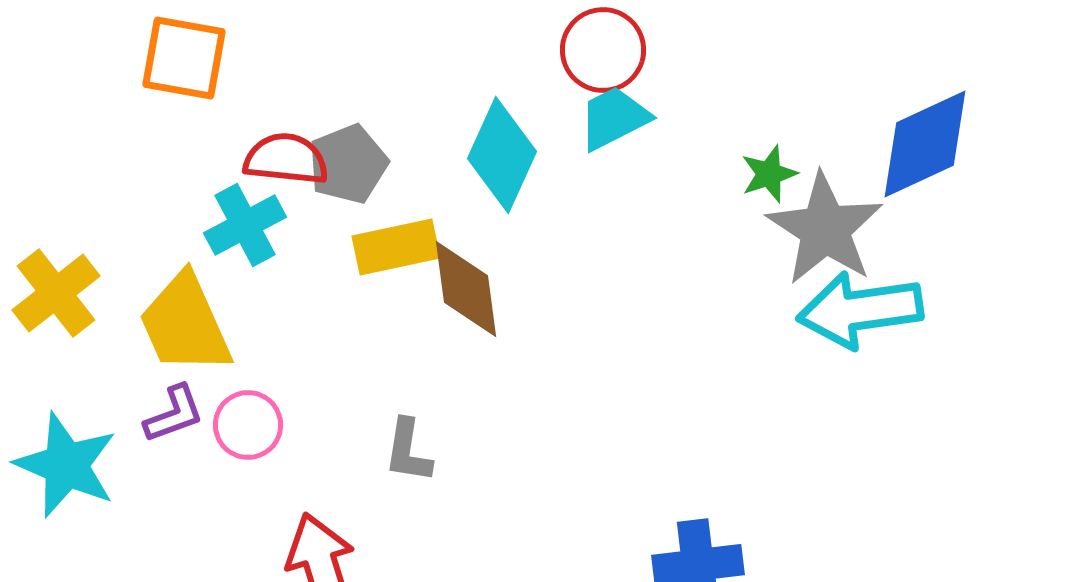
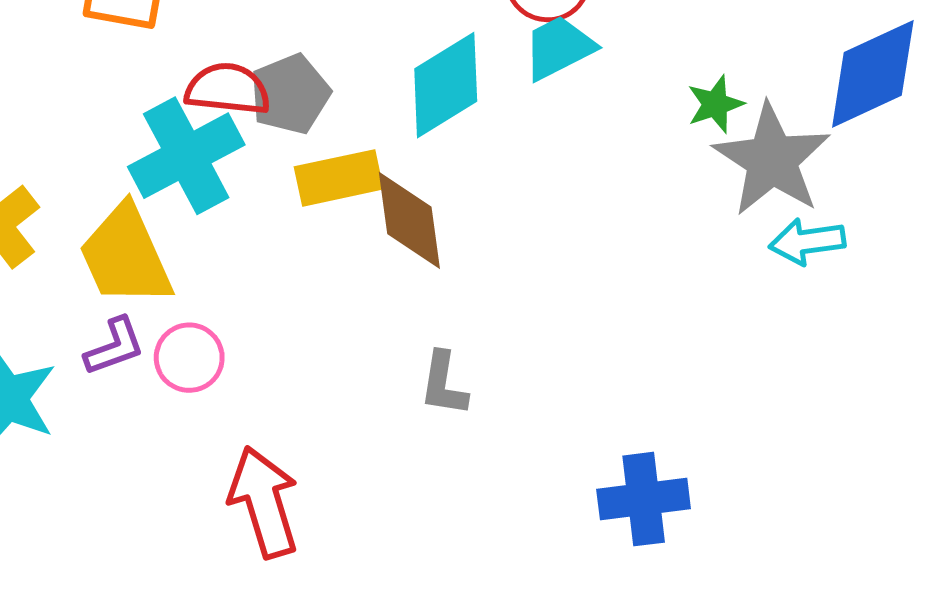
cyan diamond: (502, 155) -> (446, 85), turned 34
cyan cross: (245, 225) -> (186, 156), size x1.4
cyan arrow: (860, 310) -> (807, 242), size x0.6
gray L-shape: (408, 451) -> (444, 384), moved

